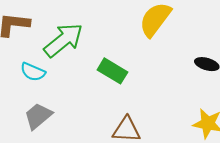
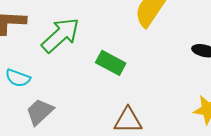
cyan semicircle: (33, 72) -> (18, 78), moved

